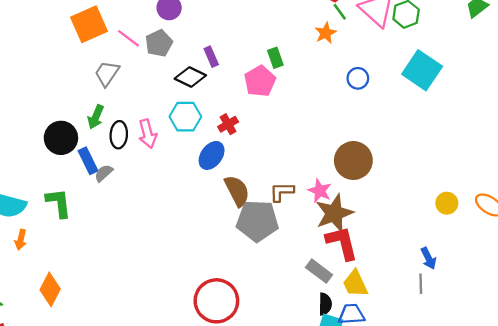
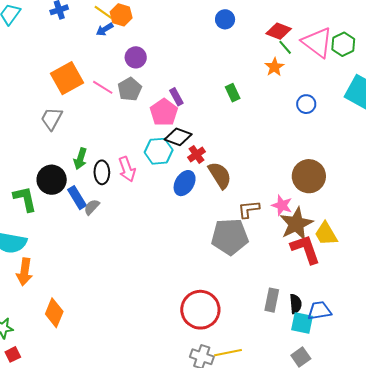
gray trapezoid: (107, 73) -> (52, 119), moved
black diamond: (190, 77) -> (178, 137), moved
pink pentagon: (260, 81) -> (164, 112), moved
brown semicircle: (237, 191) -> (220, 175), moved
green L-shape: (59, 203) -> (25, 199), moved
orange arrow: (21, 240) -> (25, 272), size x1.5
gray rectangle: (319, 271) -> (272, 300), moved, turned 70
yellow trapezoid: (355, 284) -> (326, 234), moved

